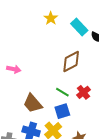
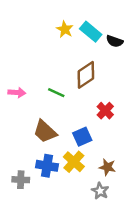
yellow star: (51, 18) -> (65, 29), moved
green line: (62, 92) -> (56, 93), moved

